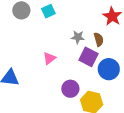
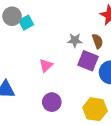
cyan square: (48, 11) -> (26, 23), moved
purple circle: (70, 89) -> (52, 102), moved

